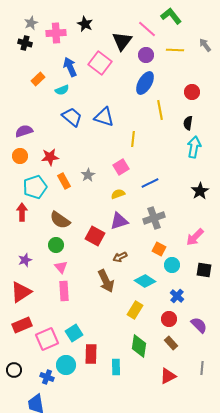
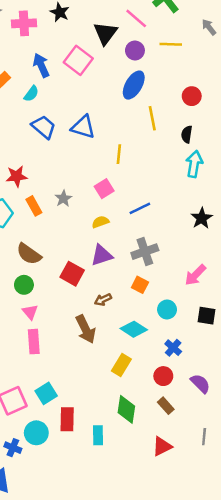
gray arrow: (205, 45) -> (209, 27), moved
cyan semicircle: (62, 90) -> (31, 94), turned -32
orange square: (159, 249) -> (140, 285), moved

